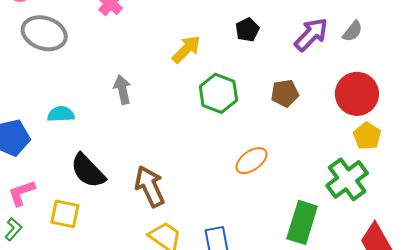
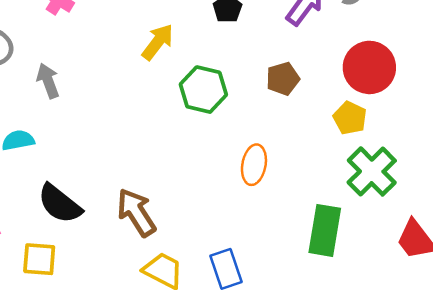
gray arrow: (122, 90) -> (48, 81), moved
yellow pentagon: (367, 136) -> (350, 118), moved
orange ellipse: (251, 161) -> (254, 165), turned -36

